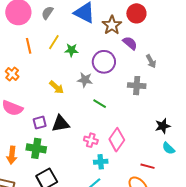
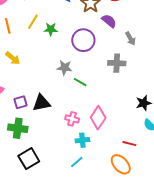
gray star: (85, 80) -> (65, 68), moved
yellow arrow: (57, 87) -> (13, 58), moved

